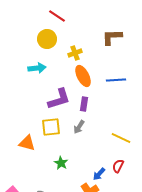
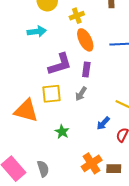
orange triangle: (27, 143) -> (26, 111), size x1.4
blue arrow: (99, 174) -> (103, 123), moved

